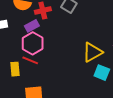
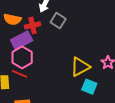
purple rectangle: (32, 26) -> (22, 40), size x1.5

